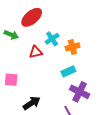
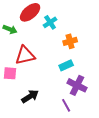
cyan cross: (52, 39) -> (50, 22), moved
red triangle: (36, 52) -> (25, 55), moved, size x1.5

